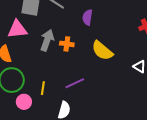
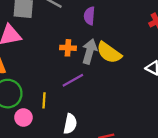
gray arrow: (47, 40) -> (90, 51), moved
purple line: (75, 83) -> (73, 80), moved

